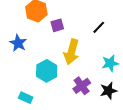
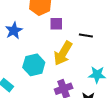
black line: (99, 27) -> (86, 35), moved, turned 40

